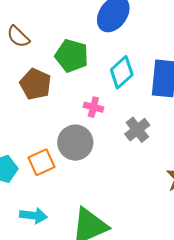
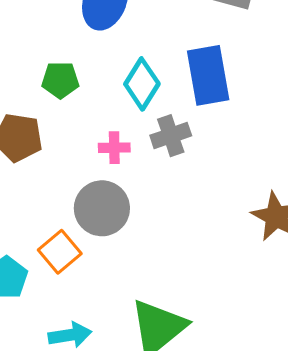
green pentagon: (72, 56) -> (60, 80), size x0.7
gray cross: (137, 130) -> (171, 136), moved, turned 35

